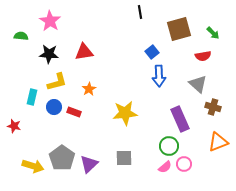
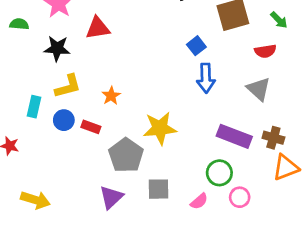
red triangle: (84, 52) -> (98, 28), moved
brown cross: (213, 107) -> (273, 138), moved
purple rectangle: (180, 119) -> (234, 136), turned -45
gray pentagon: (62, 158) -> (126, 155), moved
pink semicircle: (165, 167) -> (199, 201), moved

